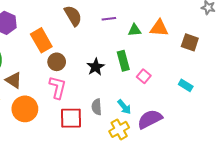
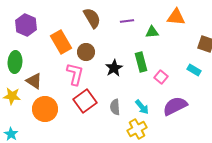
orange triangle: (159, 28) -> (176, 17), moved
brown circle: (57, 62) -> (86, 52), moved
cyan rectangle: (186, 85) -> (194, 70), moved
pink L-shape: (58, 87) -> (75, 74), moved
red square: (71, 118) -> (85, 101), moved, turned -35
purple semicircle: (150, 119) -> (175, 106), moved

